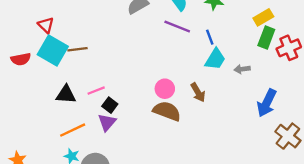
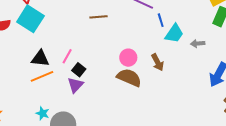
blue line: (210, 37) -> (161, 20), moved
brown line: (78, 49) -> (98, 17), moved
pink line: (96, 91) -> (67, 56), turned -42
orange line: (73, 130) -> (42, 76), moved

